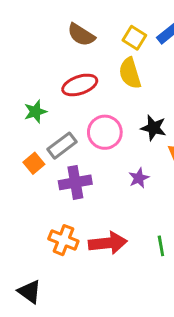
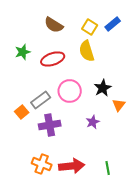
green star: (35, 112) -> (23, 52), moved
black star: (154, 128) -> (103, 88), turned 30

